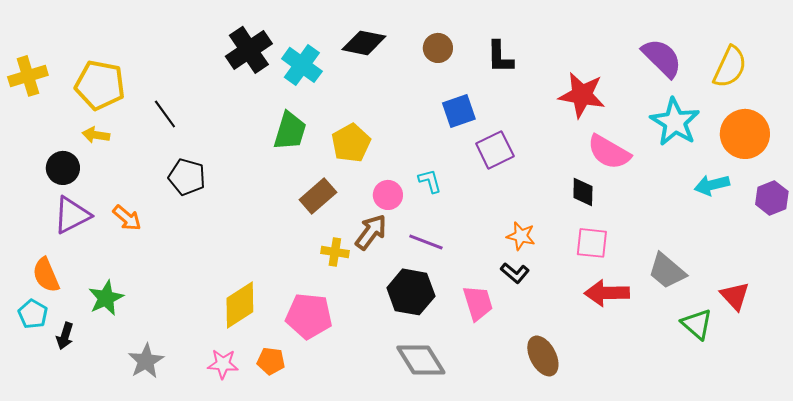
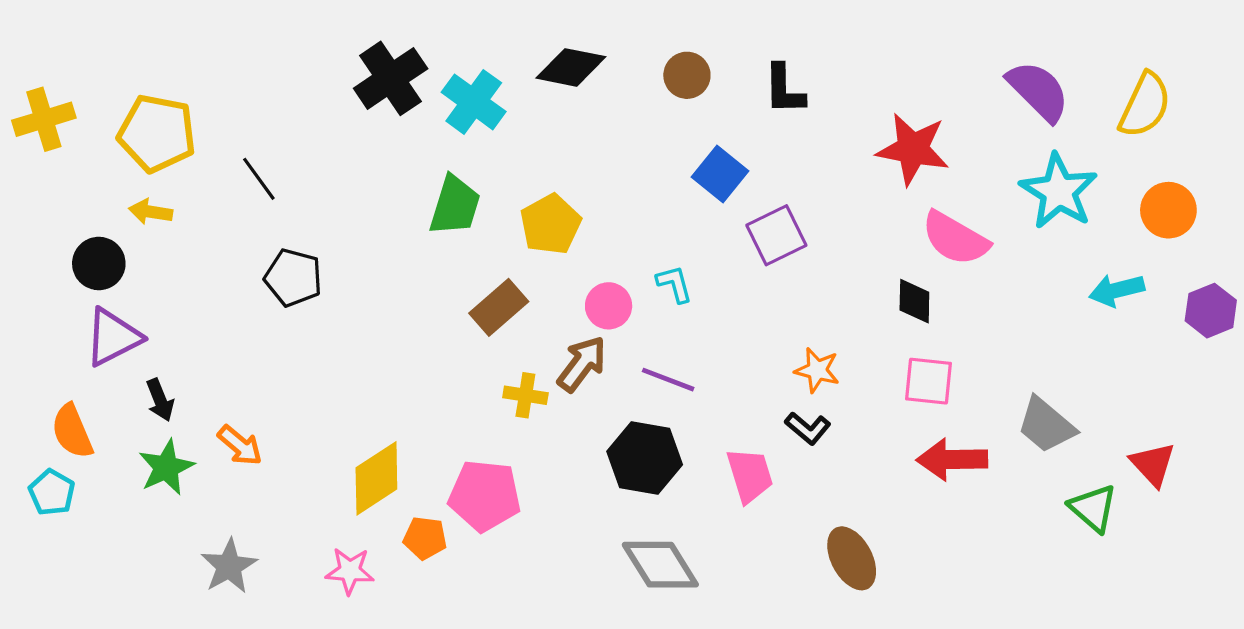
blue square: (459, 111) -> (720, 174), turned -32
orange circle: (745, 134) -> (1168, 210), size x0.7
orange arrow: (127, 218) -> (240, 445), moved
black arrow: (65, 336) -> (160, 400), moved, turned -40
orange pentagon: (271, 361) -> (425, 538), moved

